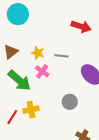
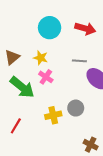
cyan circle: (18, 14) -> (50, 28), moved
gray line: (62, 56) -> (79, 61), moved
yellow cross: (31, 110) -> (53, 115), moved

